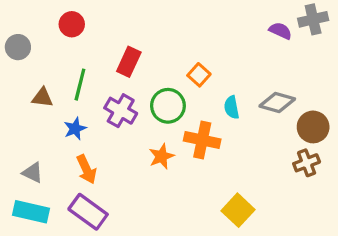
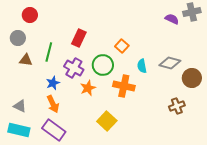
red circle: (72, 24) -> (30, 15), moved
gray circle: (18, 47) -> (18, 38), moved
blue star: (75, 129) -> (53, 83), moved
orange star: (161, 156) -> (88, 88), moved
brown cross: (307, 163) -> (177, 106), moved
yellow square: (238, 210) -> (107, 121), moved

